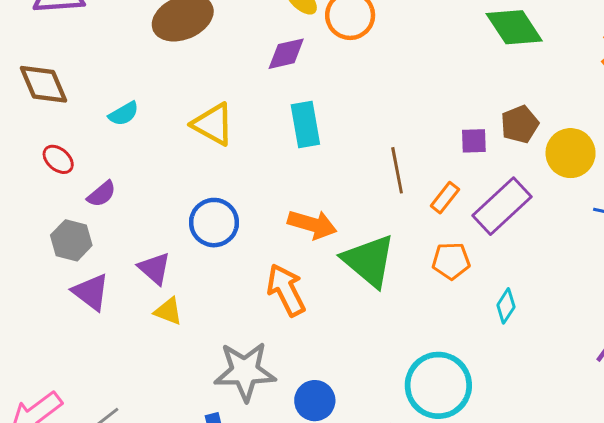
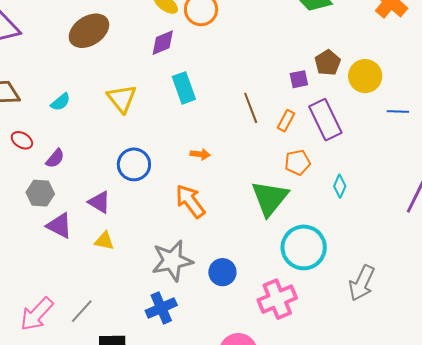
yellow triangle: (213, 124) -> (122, 99), turned 32
purple rectangle: (502, 206) -> (325, 120), turned -63
orange arrow: (312, 224) -> (200, 154), size x0.6
green triangle: (369, 261) -> (270, 198), moved, turned 39
yellow triangle: (168, 311) -> (104, 241), moved

